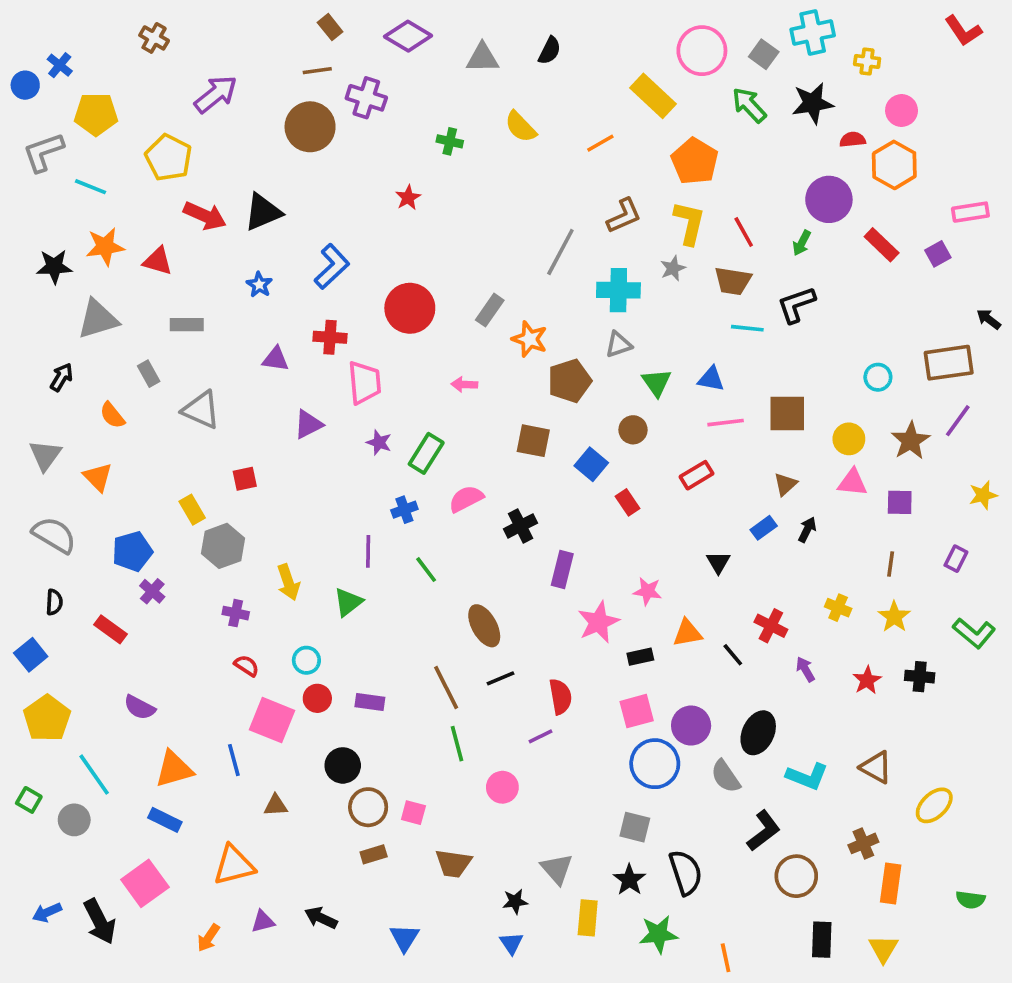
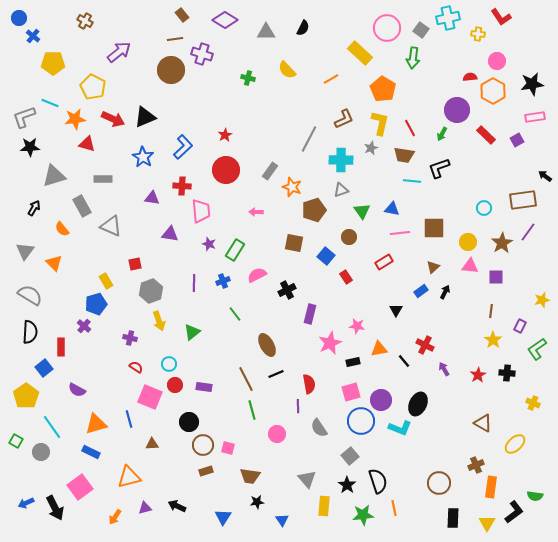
red L-shape: (963, 31) -> (501, 17), moved
blue circle: (25, 85) -> (19, 18), moved
black star: (813, 103) -> (532, 84), moved
green arrow: (749, 105) -> (413, 58), turned -130
gray L-shape: (43, 152) -> (24, 117), moved
red star: (408, 198) -> (225, 135), moved
orange star: (105, 247) -> (75, 119), moved
blue star: (259, 285) -> (143, 157), size x1.5
gray rectangle: (149, 374) -> (82, 206), size x1.5
purple triangle: (308, 424) -> (170, 234), turned 36
yellow star: (983, 495) -> (542, 300), moved
gray hexagon: (223, 546) -> (151, 291), moved
blue pentagon: (132, 551) -> (96, 304), moved
purple line: (368, 551) -> (194, 283), moved
purple rectangle: (956, 559) -> (520, 326), moved
black semicircle: (54, 602) -> (30, 332), size x1.6
yellow cross: (838, 608) -> (533, 403), moved
red rectangle: (110, 629) -> (61, 347), turned 54
green L-shape: (974, 633) -> (537, 349), turned 105
blue square: (31, 655) -> (44, 368), moved
purple line: (540, 736) -> (298, 406), turned -64
gray semicircle: (726, 776) -> (319, 428), moved
cyan L-shape: (807, 776) -> (400, 428), moved
gray square: (635, 827) -> (350, 456), turned 36
black L-shape: (764, 831) -> (514, 512), moved
black star: (515, 902) -> (257, 502), moved
orange line: (726, 958) -> (394, 508), moved

